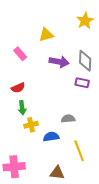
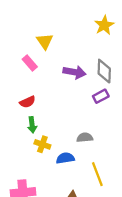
yellow triangle: (46, 35) -> (45, 41), moved, turned -49
purple rectangle: (82, 83) -> (101, 96), turned -40
yellow cross: (31, 125) -> (42, 144), turned 32

